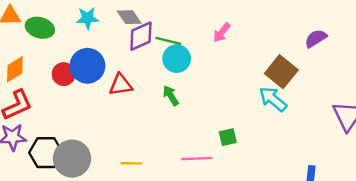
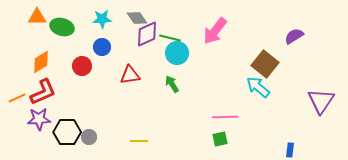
pink arrow: (222, 32) -> (215, 31), size x1.6
blue circle: (87, 66) -> (102, 47), moved, size x0.6
green square: (228, 137) -> (220, 139), moved
gray circle: (72, 159) -> (89, 137), size x0.5
pink line: (197, 159) -> (225, 117), moved

